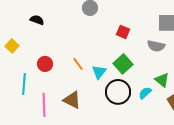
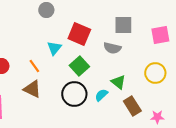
red square: (123, 32) -> (79, 34), size x1.6
cyan triangle: (99, 72) -> (54, 48), moved
brown triangle: (72, 100) -> (32, 89), moved

